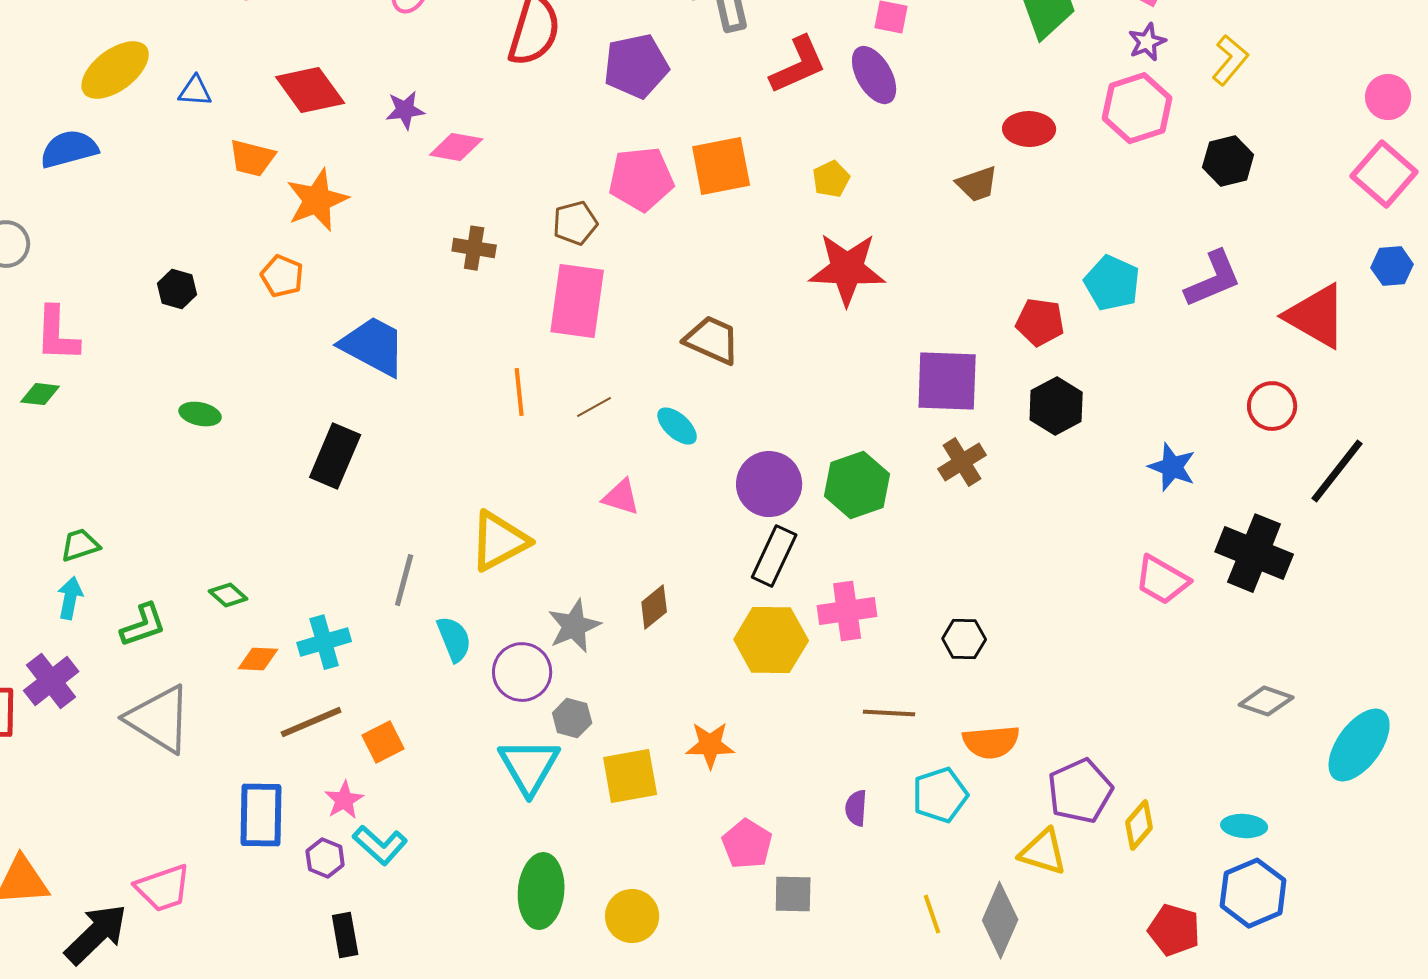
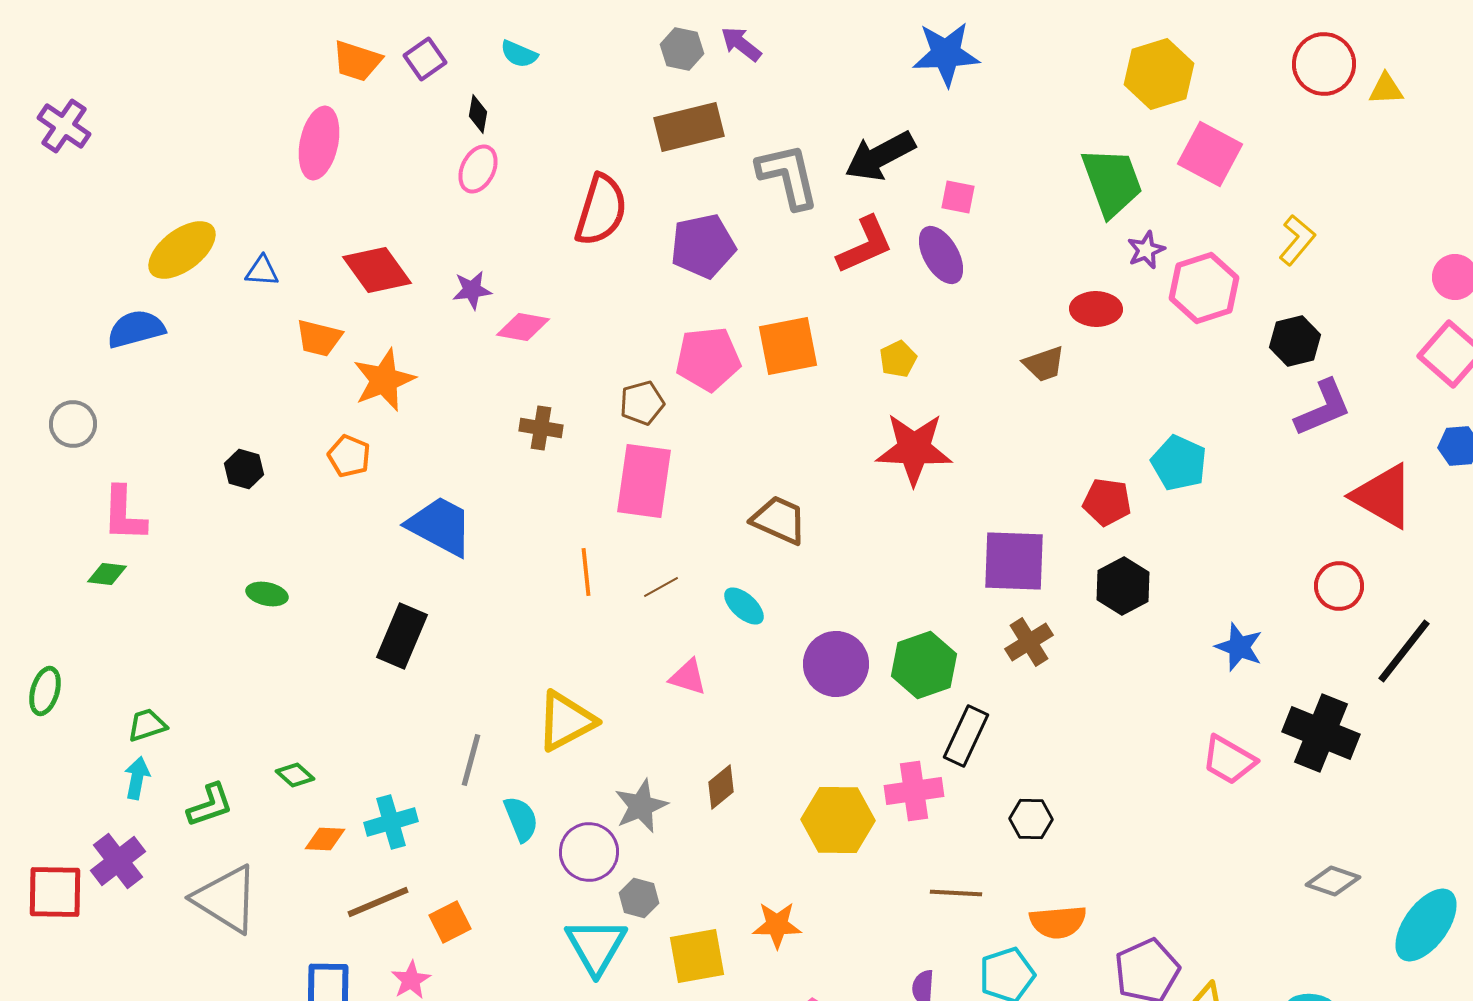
purple star: (1147, 42) -> (1146, 250), moved
purple L-shape: (1213, 279) -> (1323, 408), moved
black rectangle: (774, 556) -> (966, 736), moved

